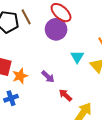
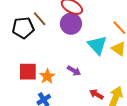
cyan triangle: (77, 57) -> (97, 45), size x1.5
red arrow: (65, 95) -> (96, 94), moved

